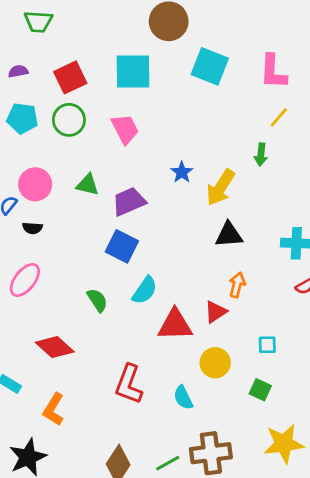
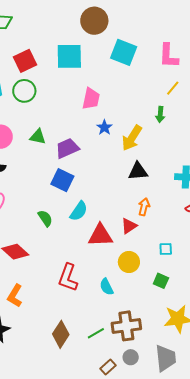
pink trapezoid: (125, 129) -> (91, 99), moved, turned 40

